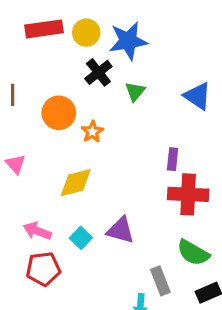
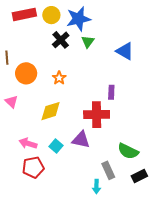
green triangle: (135, 91) -> (88, 42), moved
orange circle: (59, 113) -> (26, 73), moved
red cross: (188, 194) -> (97, 115), moved

